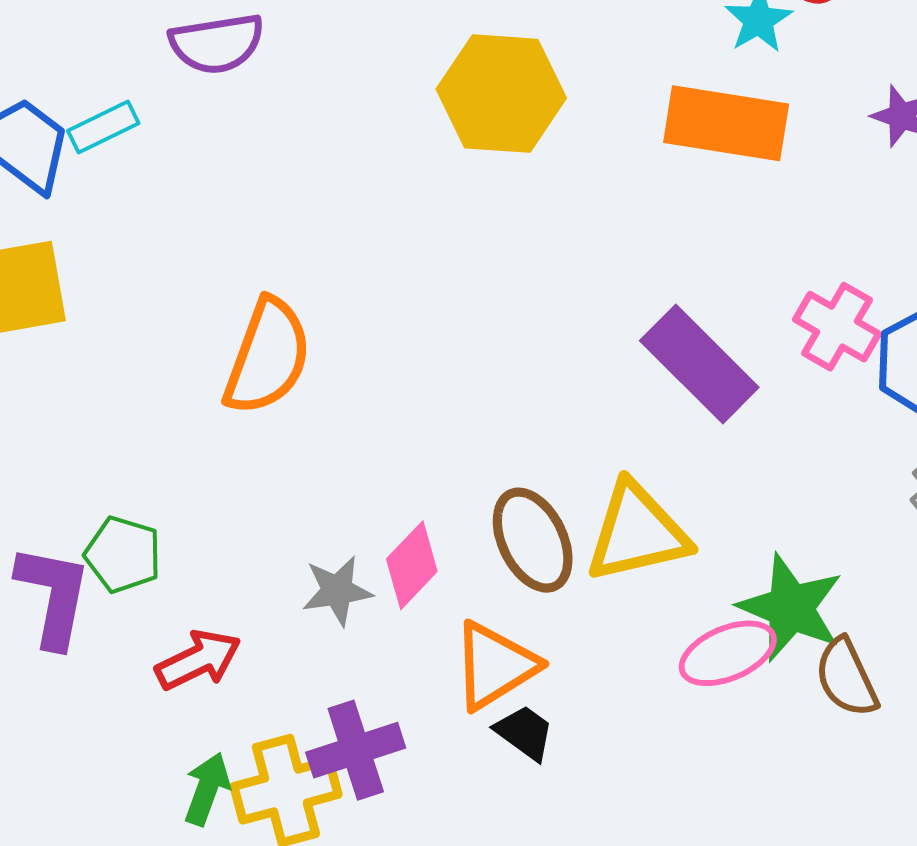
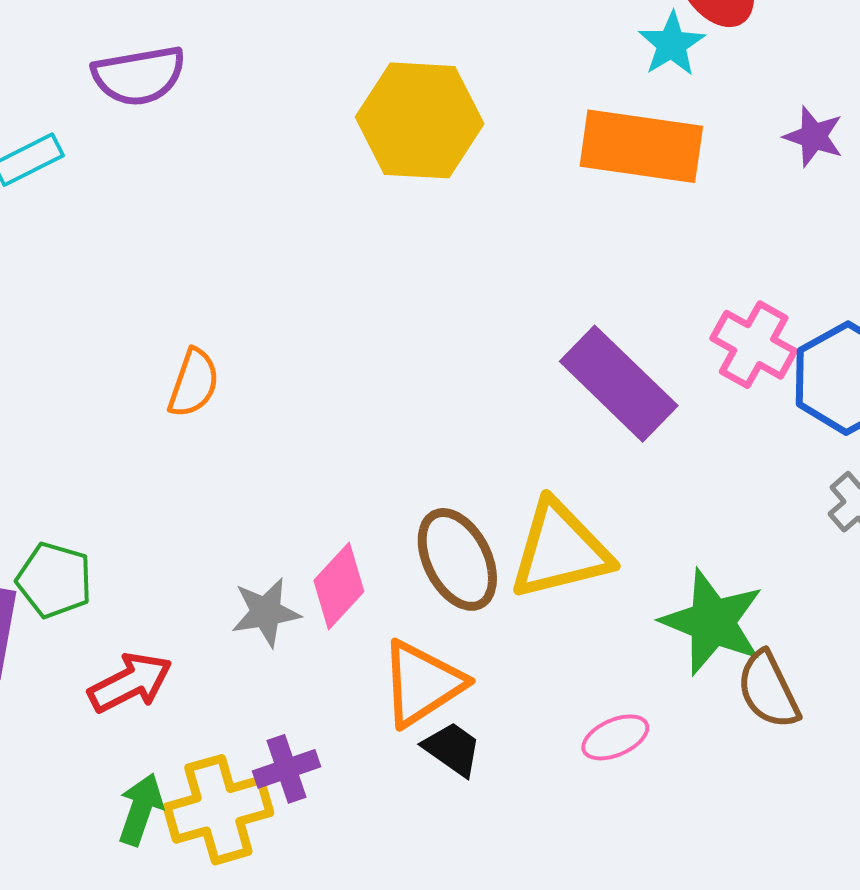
orange semicircle: (267, 357) -> (194, 383), size x0.6
pink ellipse: (728, 653) -> (615, 737), moved, size x0.7
purple cross: (356, 750) -> (286, 769), size x0.7

